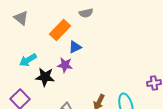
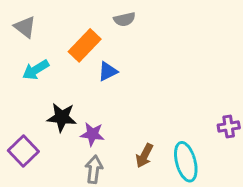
cyan arrow: (28, 60) -> (36, 70), moved
purple star: (65, 65) -> (92, 134), moved

